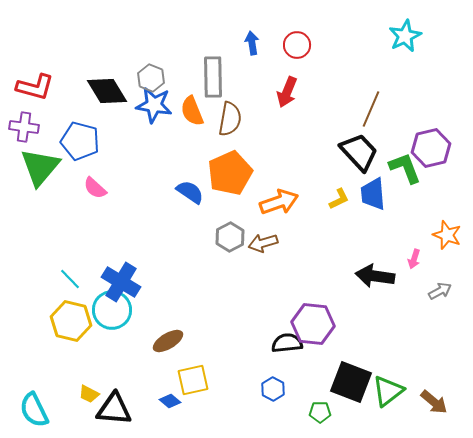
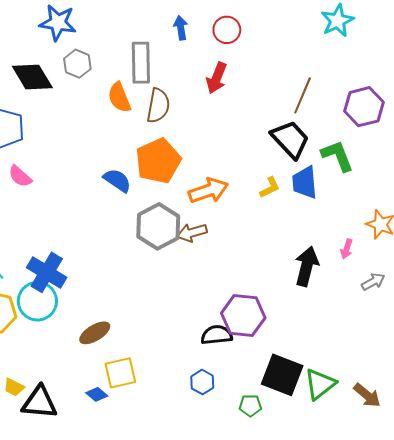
blue star: (154, 105) -> (58, 23), moved
purple hexagon: (431, 148) -> (364, 107), moved
gray hexagon: (230, 237) -> (158, 226), size x1.5
black arrow: (375, 276) -> (307, 266), turned 96

